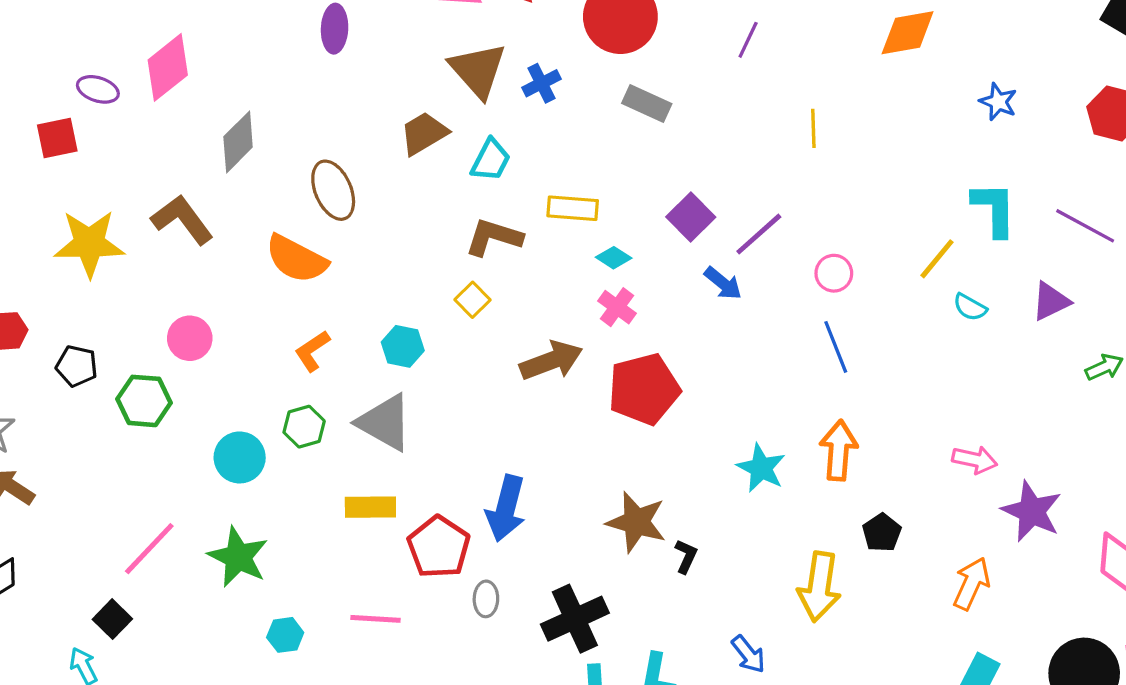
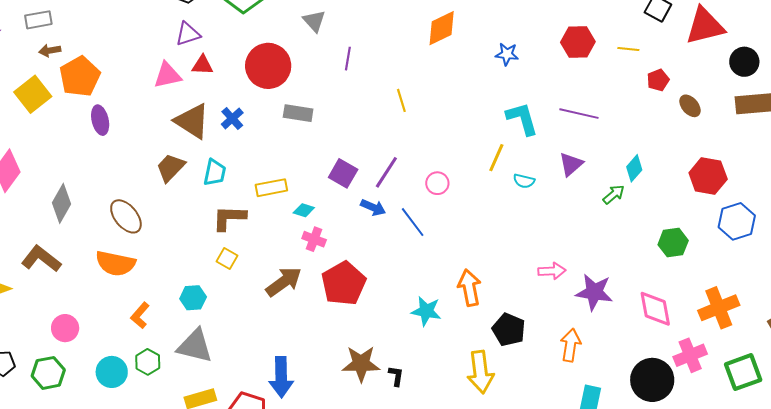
blue line: (836, 347) -> (413, 222), moved
cyan circle: (240, 457) -> (112, 372), moved
black pentagon: (882, 533) -> (509, 330), size x1.4

